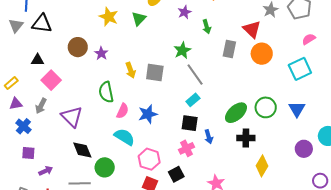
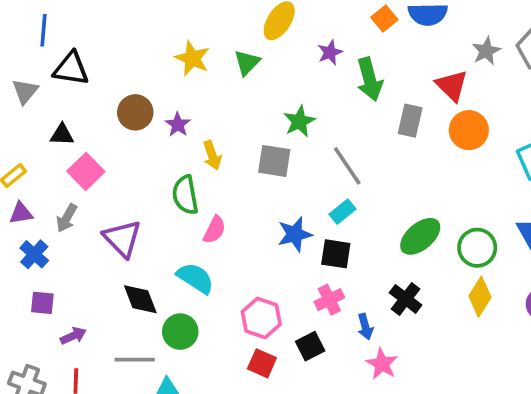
gray triangle: (16, 26) -> (25, 91), moved
green arrow: (207, 27) -> (370, 79), size x1.6
green star: (182, 50) -> (299, 121), moved
yellow arrow: (131, 70) -> (212, 155), moved
green circle: (266, 107) -> (477, 248), moved
blue star: (148, 114) -> (295, 234), moved
cyan semicircle: (124, 137) -> (195, 278), moved
blue arrow: (209, 137) -> (365, 327), moved
black cross: (246, 138) -> (406, 299), moved, turned 36
yellow diamond: (262, 166) -> (480, 297), moved

